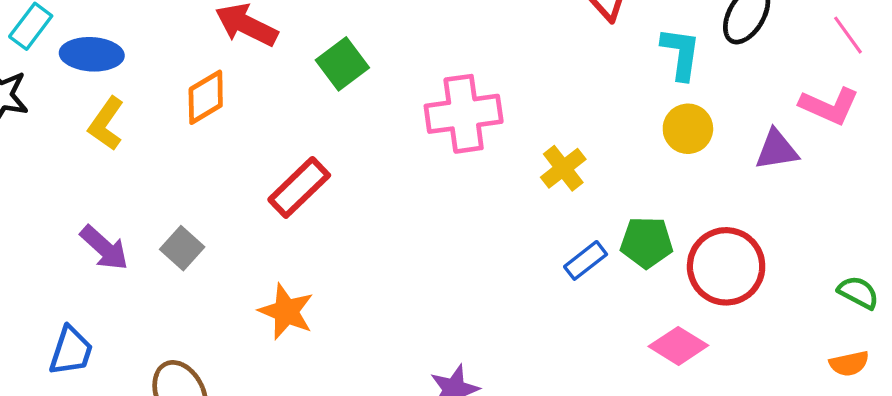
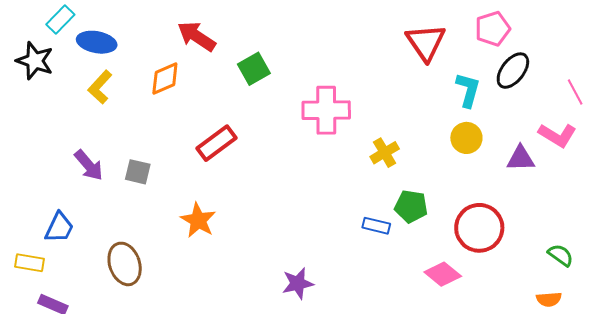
green pentagon: (647, 242) -> (411, 206), moved
gray square: (182, 248) -> (138, 172), turned -36
blue rectangle: (586, 260) -> (376, 226), moved, turned 44

